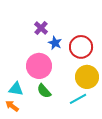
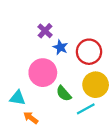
green semicircle: (44, 91) -> (64, 93), moved
orange arrow: (12, 106) -> (31, 118), moved

